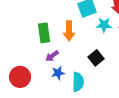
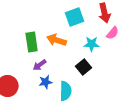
cyan star: (104, 25) -> (92, 44), moved
orange arrow: (69, 31) -> (57, 40), turned 108

